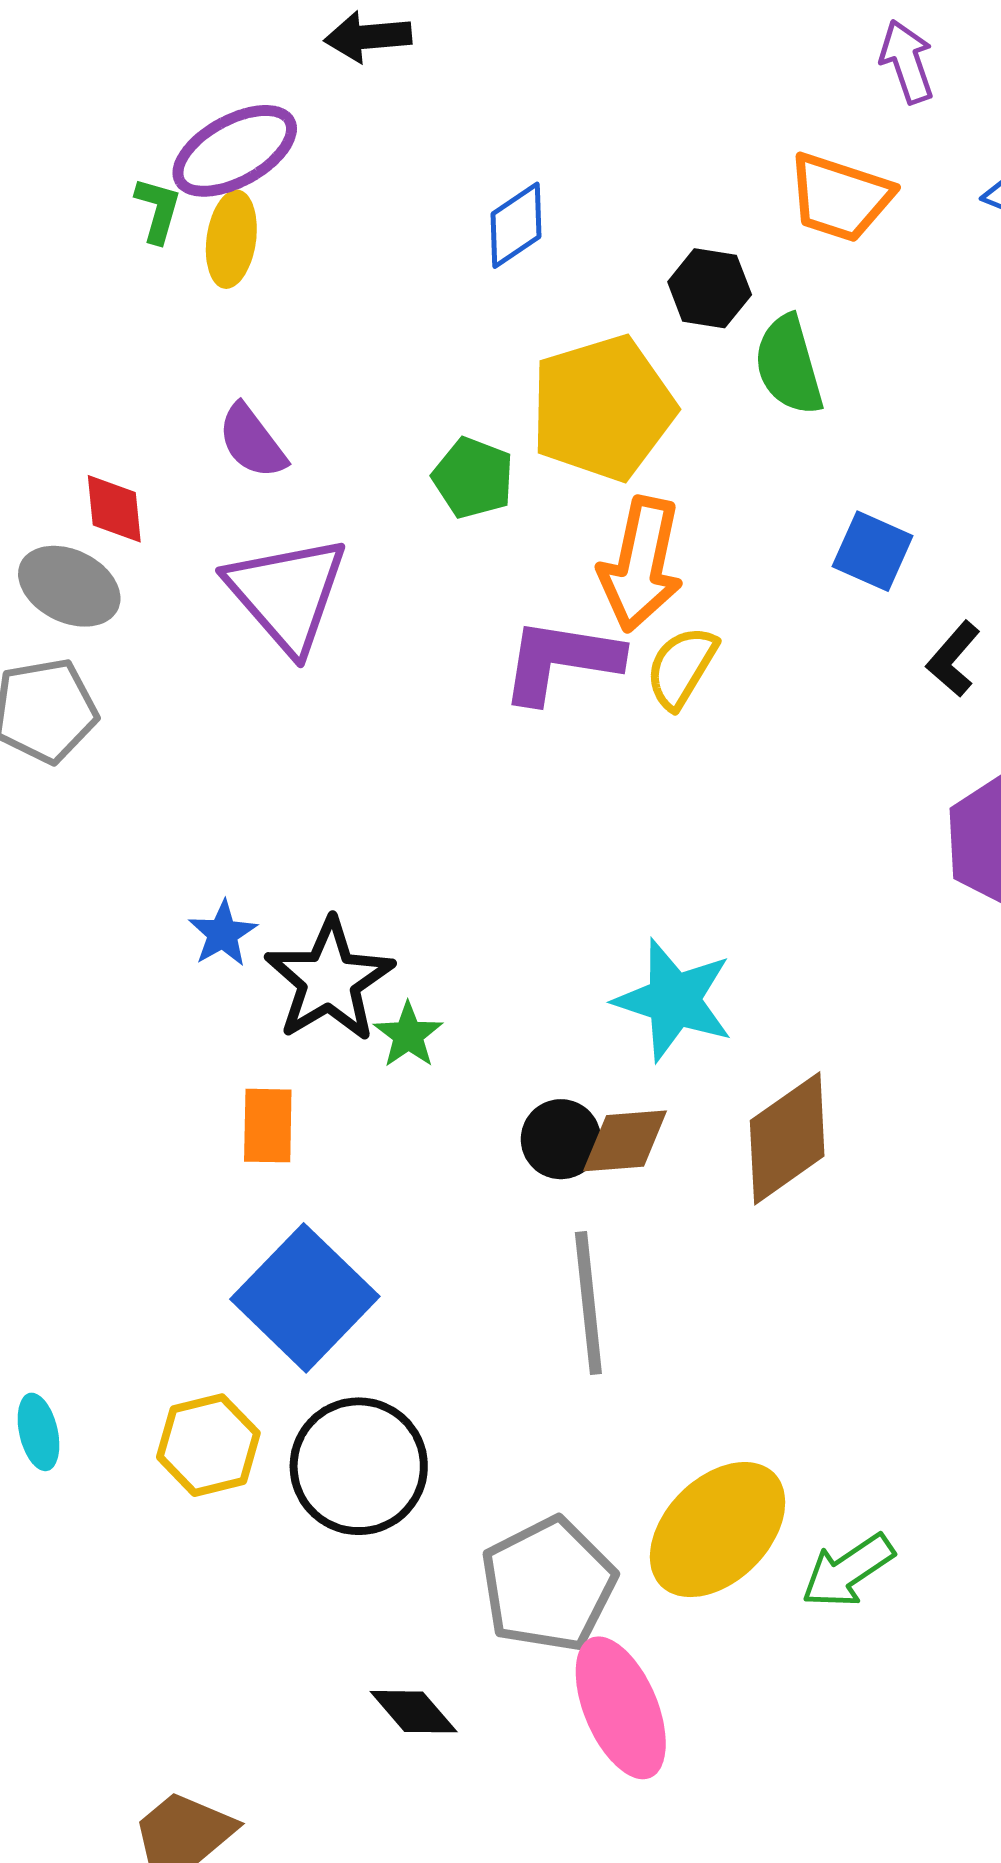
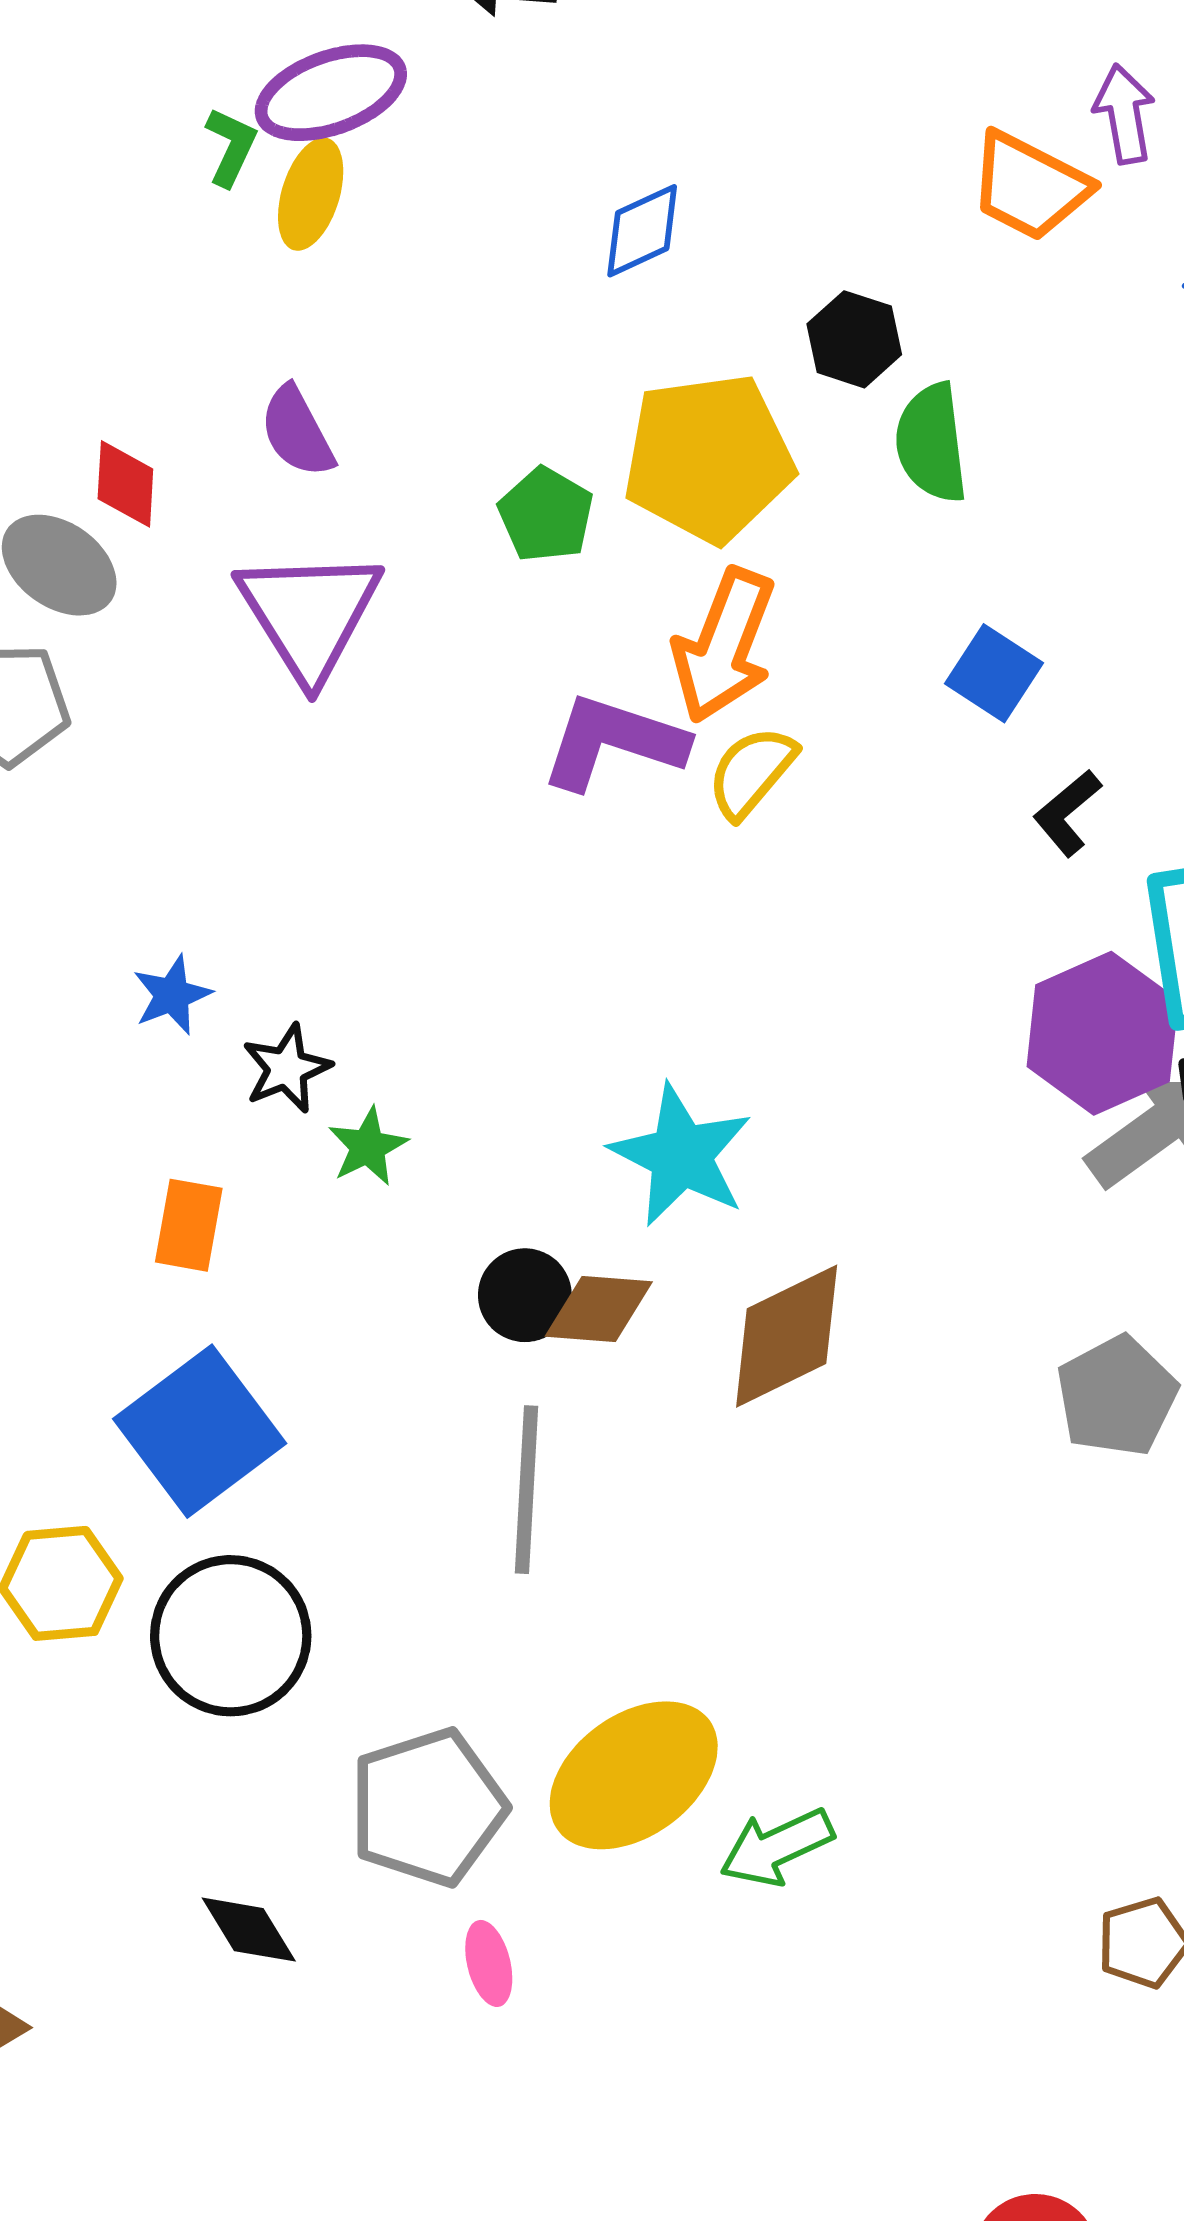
orange trapezoid: (840, 197) -> (1029, 186), moved
black star: (329, 980) -> (287, 1068), size x0.6
pink ellipse: (621, 1708) -> (489, 1963), size x0.5

